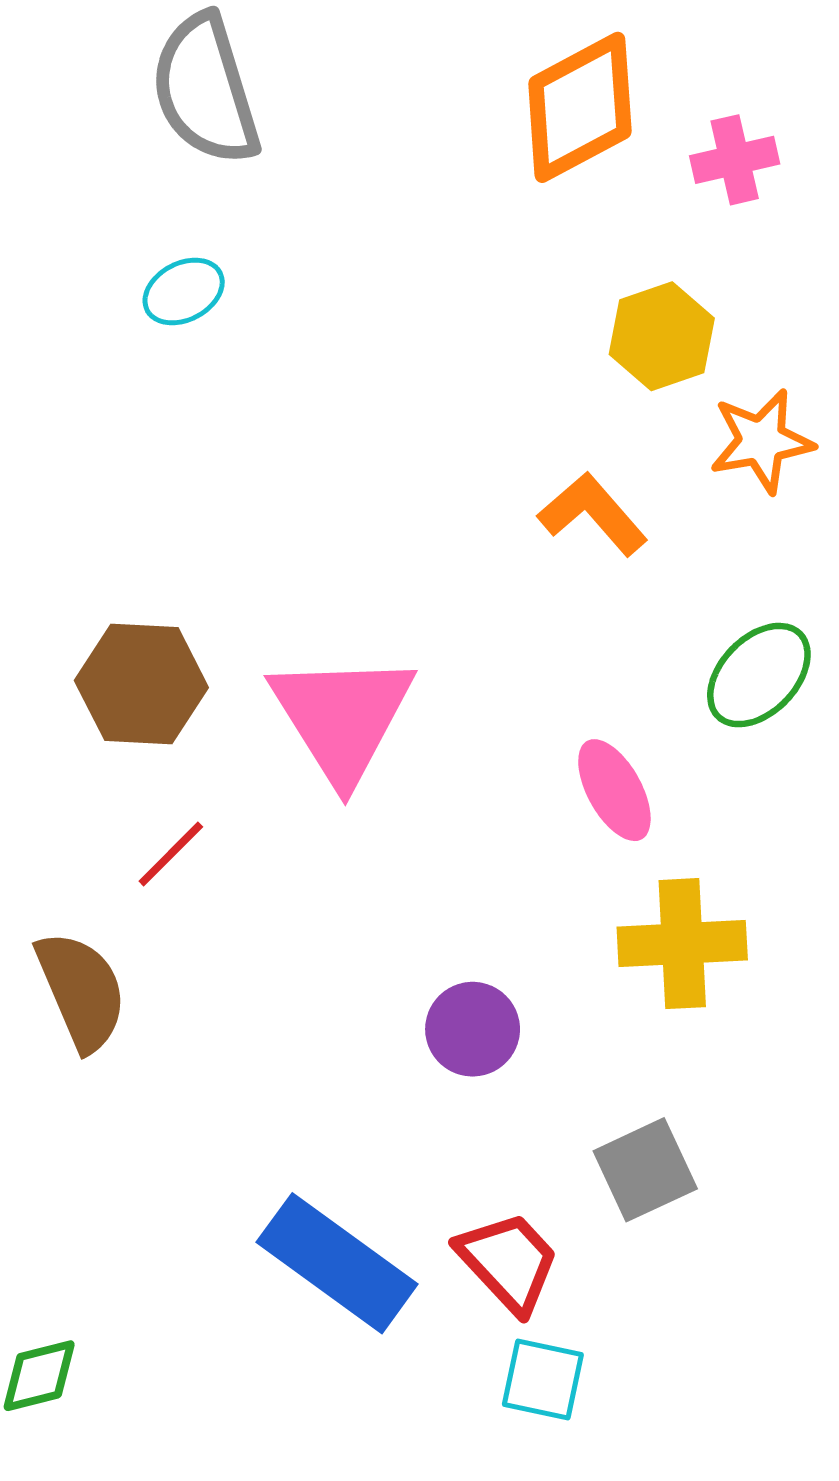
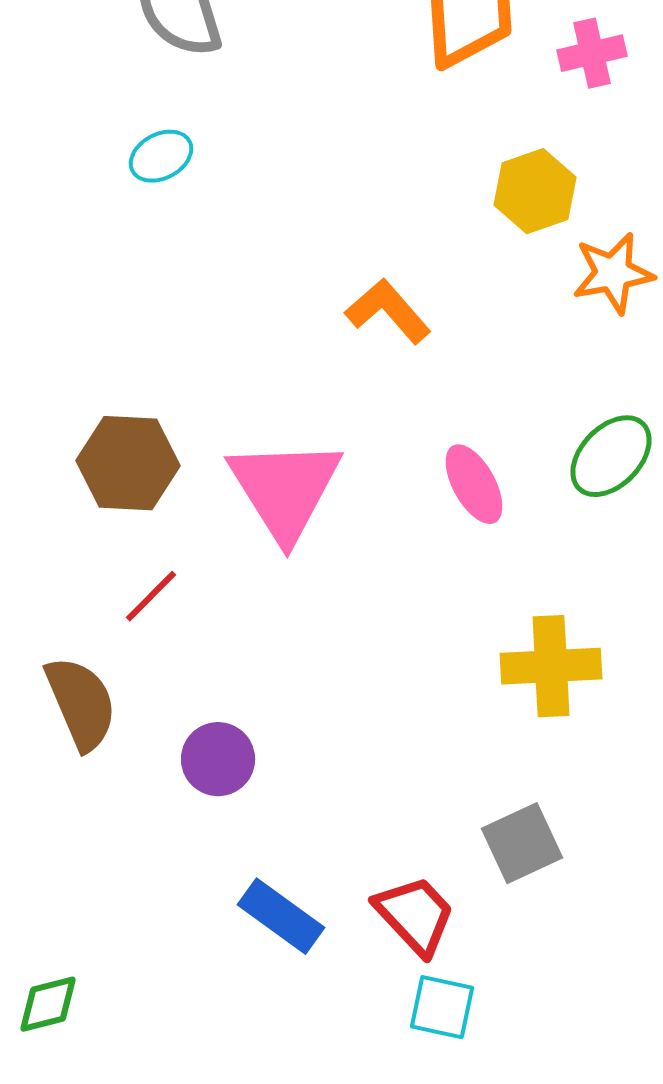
orange L-shape: (593, 514) -> (388, 311), moved
pink ellipse: (614, 790) -> (474, 484), moved
purple circle: (473, 1029) -> (218, 759), moved
blue rectangle: (337, 1263) -> (281, 916), size x0.7

